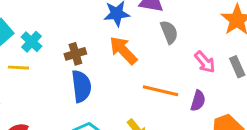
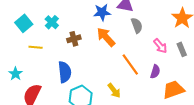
cyan cross: (31, 42) -> (52, 22), moved
blue semicircle: (81, 86) -> (65, 72), moved
orange line: (160, 91) -> (130, 64), turned 40

